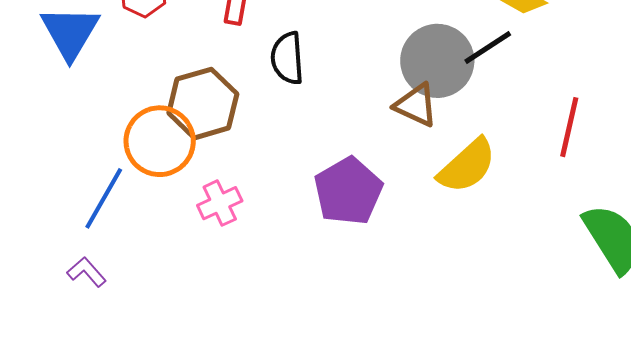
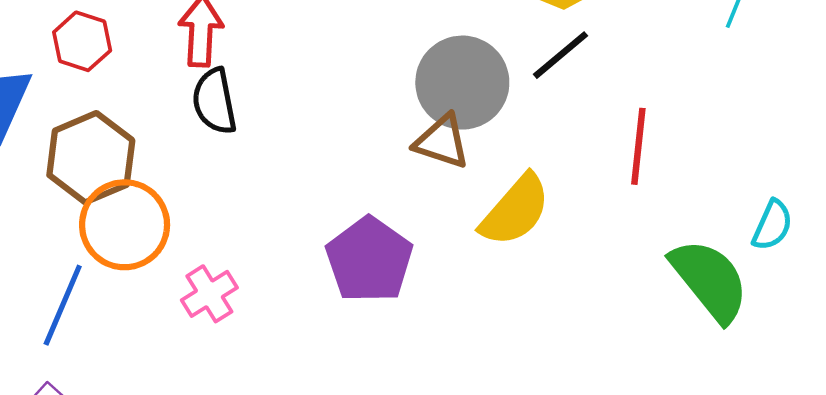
black line: (488, 47) -> (561, 55), moved
black semicircle: (287, 58) -> (214, 101), moved
brown hexagon: (203, 104) -> (91, 158), moved

